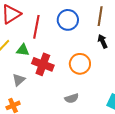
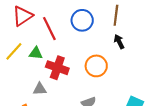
red line: (36, 27) -> (49, 29), turned -35
gray triangle: (19, 80) -> (40, 89), moved, turned 40

